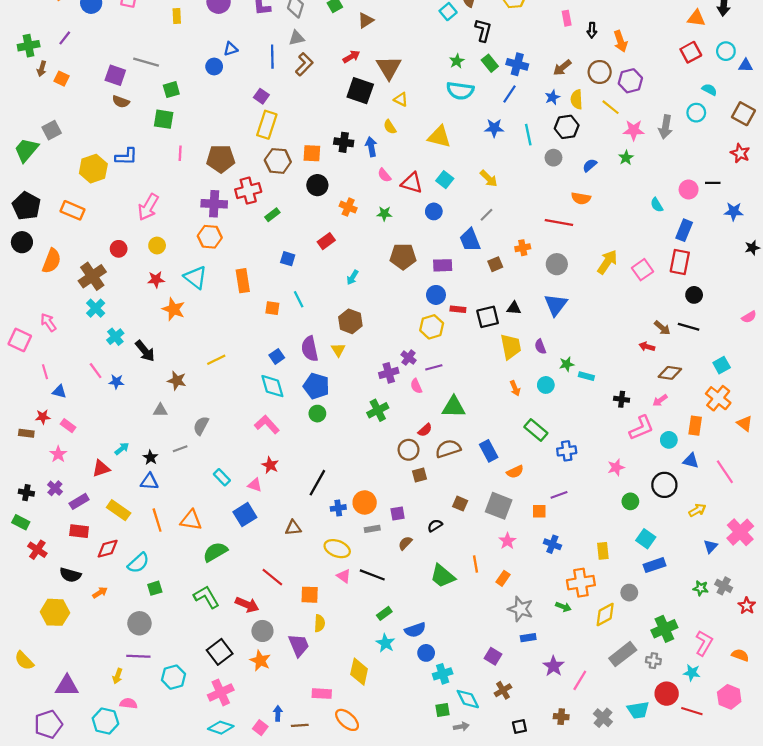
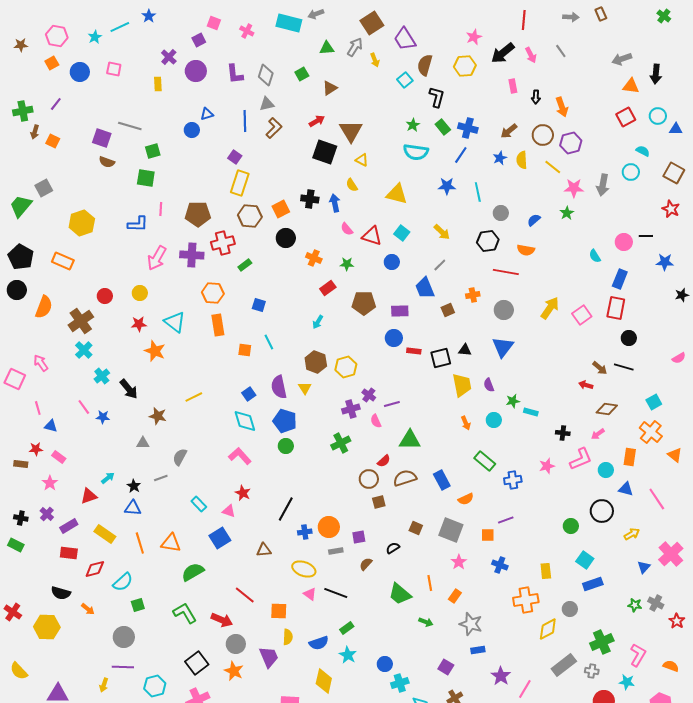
black hexagon: (567, 127) -> (488, 241), moved
orange square: (312, 153) -> (281, 209), turned -30
blue L-shape: (126, 157) -> (138, 224), moved
pink arrow: (148, 207) -> (157, 258), moved
orange hexagon: (210, 237) -> (213, 293), moved
red rectangle: (326, 241) -> (328, 288), moved
yellow hexagon: (432, 327) -> (346, 367), moved
pink star: (616, 467) -> (547, 466), moved
red cross: (37, 550) -> (13, 612), moved
orange arrow: (100, 593) -> (88, 609), turned 72
green arrow: (563, 607) -> (426, 622), moved
blue semicircle: (415, 630) -> (319, 643), moved

